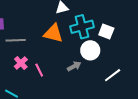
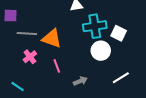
orange triangle: (53, 33) -> (52, 38), moved
gray arrow: (74, 66) -> (80, 81), moved
pink line: (39, 70) -> (57, 66), moved

